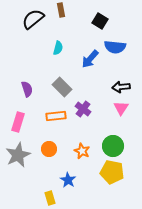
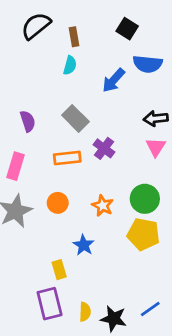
brown rectangle: (61, 10) -> (74, 37), moved

